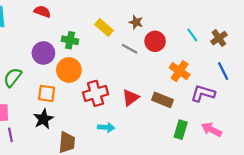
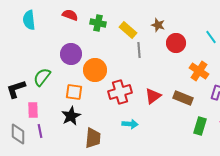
green cross: (70, 40) -> (98, 23), moved
gray line: (130, 49) -> (139, 50), moved, turned 56

